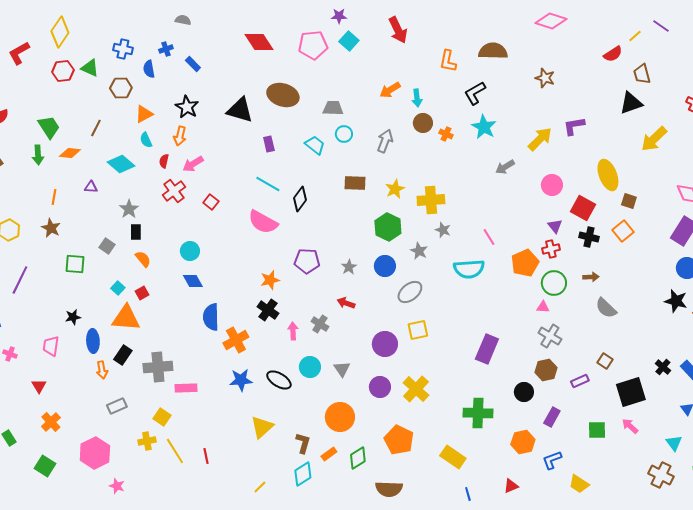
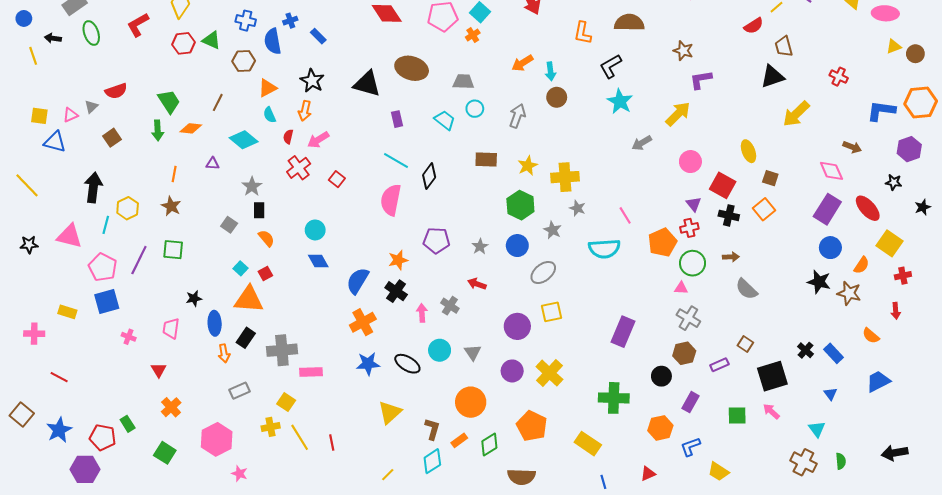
blue semicircle: (149, 69) -> (273, 41), size x1.4
purple L-shape: (574, 126) -> (701, 80), moved
orange cross: (446, 134) -> (473, 35), moved, turned 32
yellow ellipse: (608, 175) -> (748, 151), size x0.7
pink semicircle: (263, 222) -> (391, 200), turned 72
green square: (75, 264) -> (173, 250), moved
blue semicircle: (211, 317) -> (358, 281), moved, turned 32

